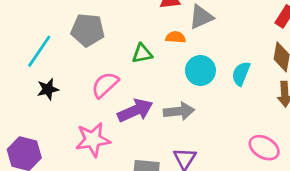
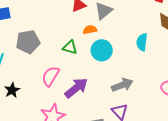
green triangle: (142, 53) -> (70, 47), turned 42
cyan circle: (200, 70) -> (102, 50), moved
gray arrow: (179, 111) -> (122, 85), moved

